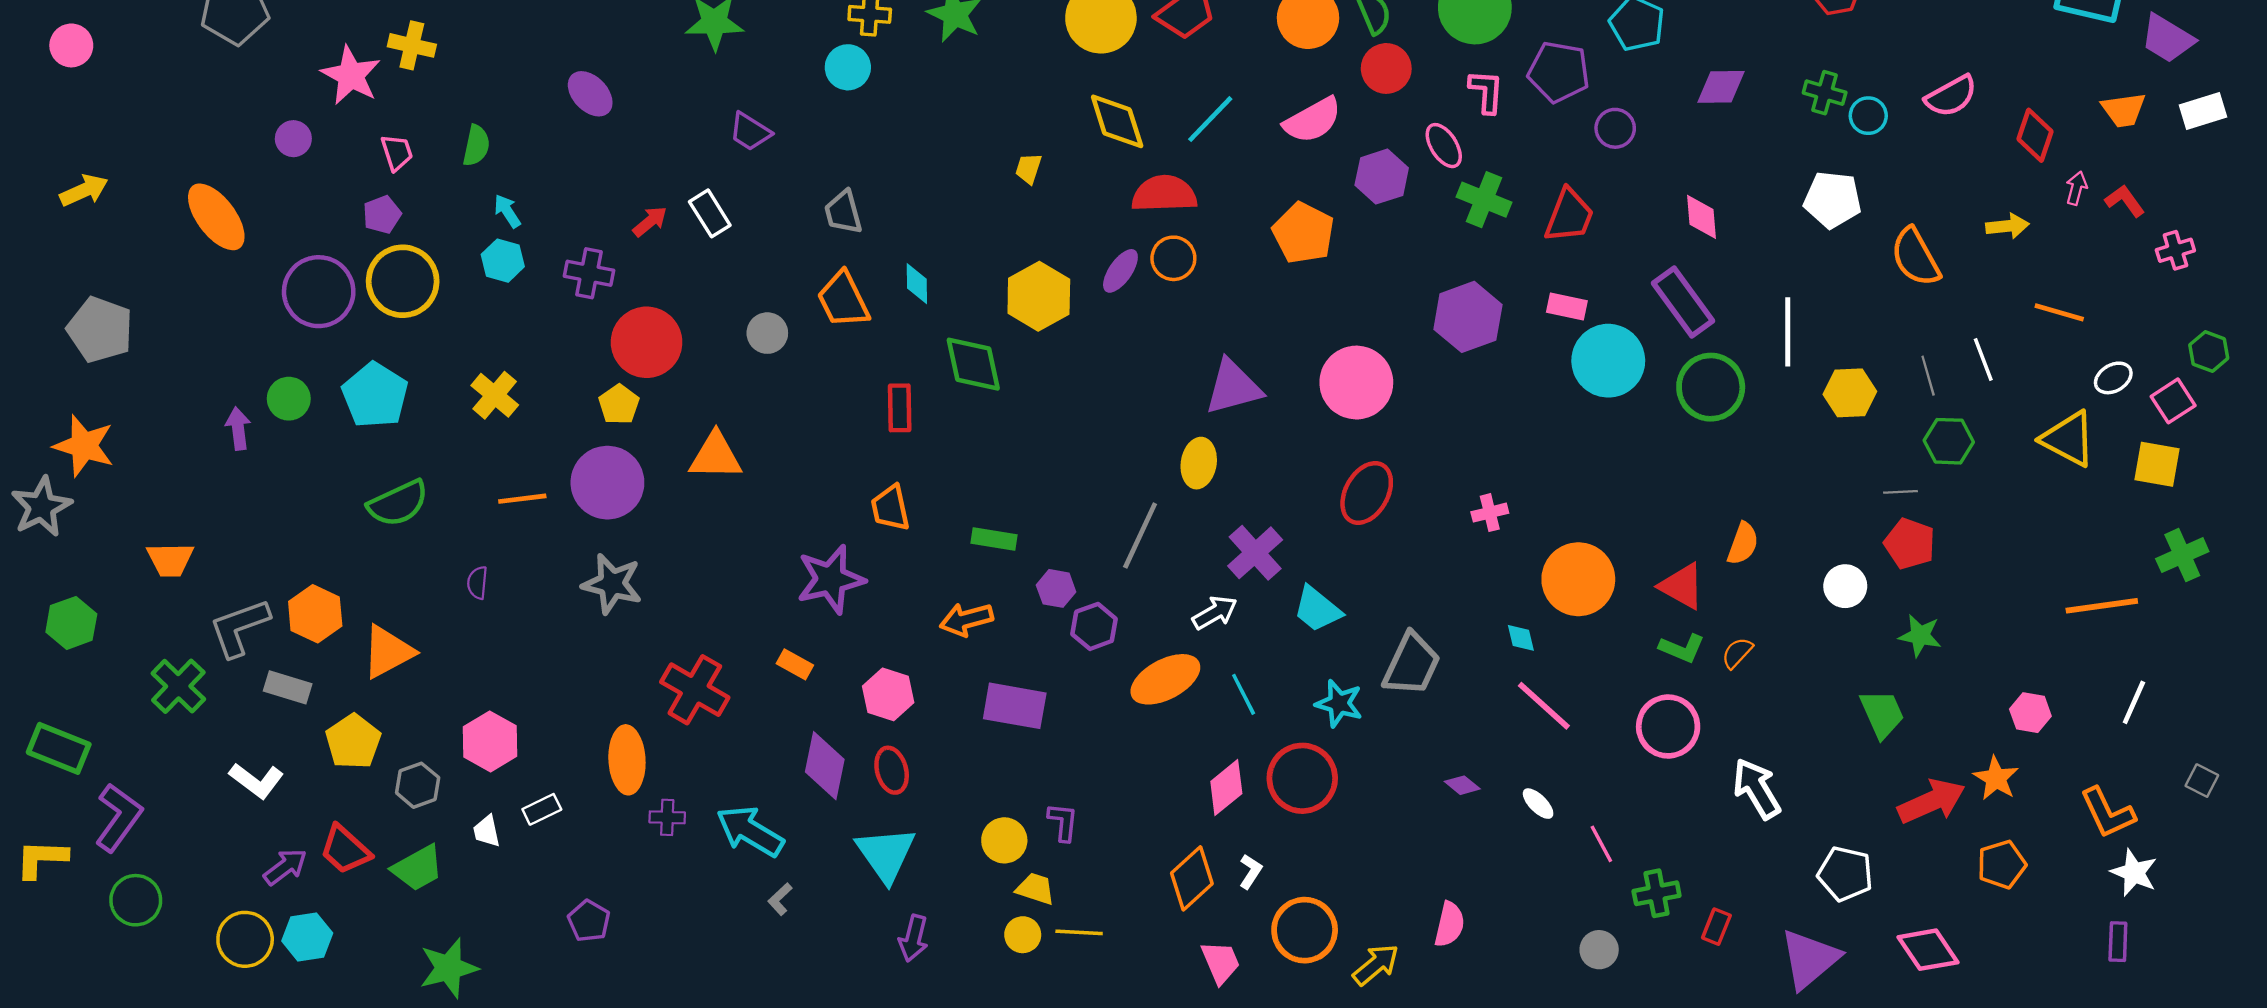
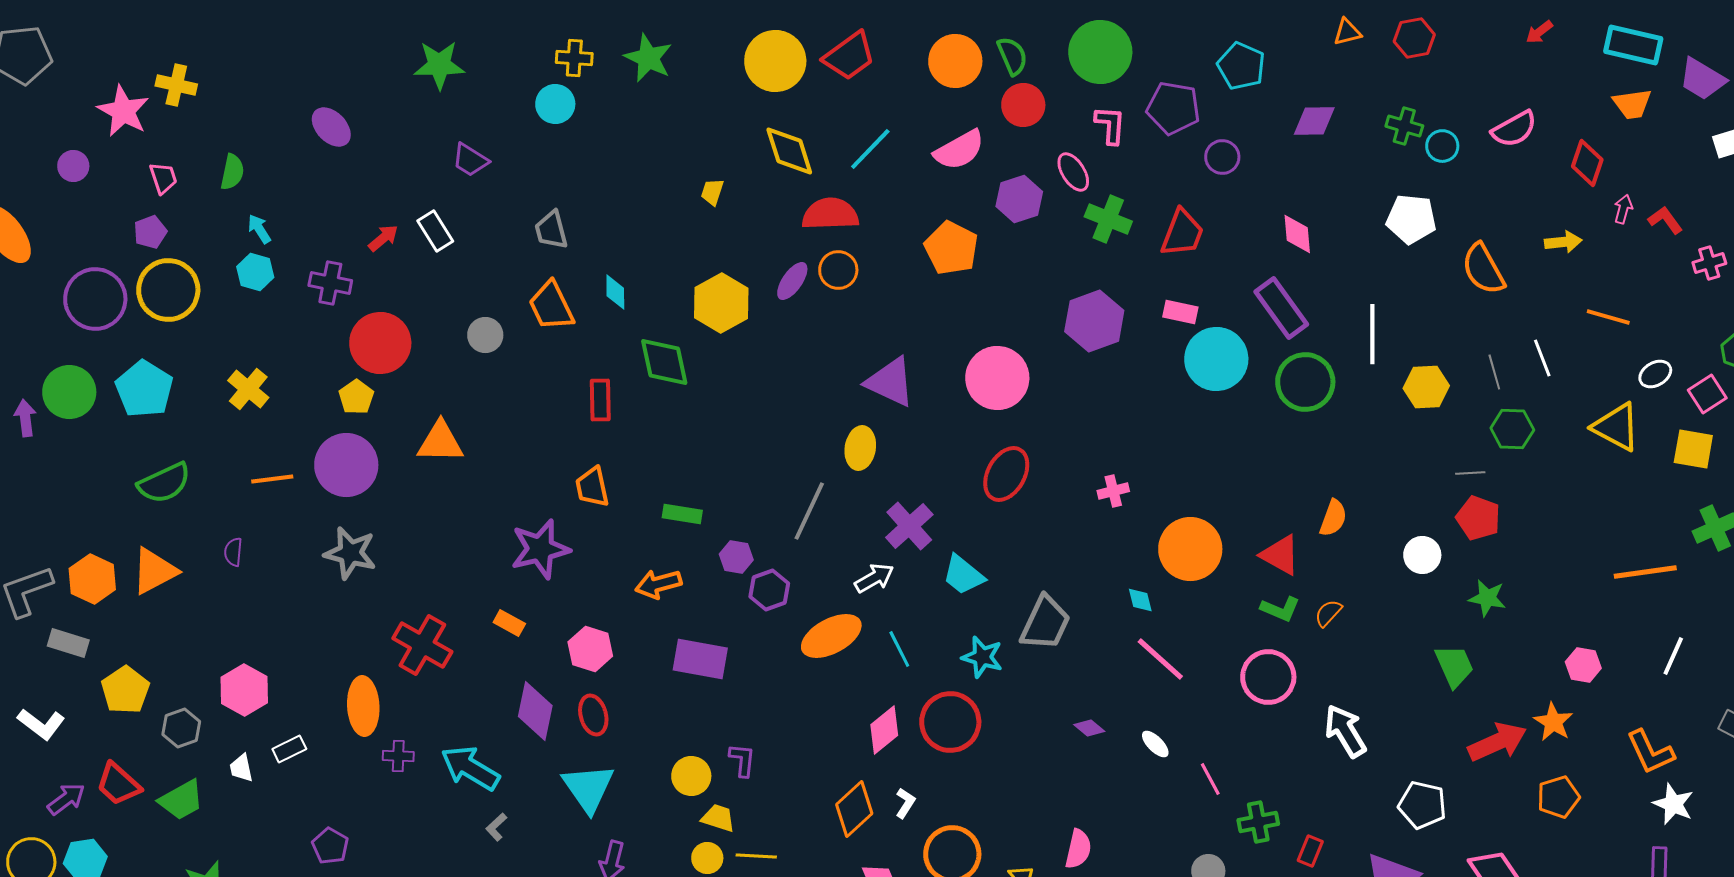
orange trapezoid: (2124, 110) -> (1632, 104), moved
purple triangle: (1233, 387) -> (890, 382), turned 40
green circle: (289, 399) -> (69, 392), size x1.4
orange triangle: (388, 652) -> (154, 571), moved

